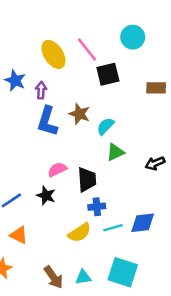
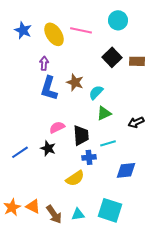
pink line: (87, 49) -> (81, 30), turned -40
black square: (108, 74) -> (112, 57), moved, turned -30
blue star: (15, 80) -> (23, 30), moved
cyan line: (113, 228) -> (108, 143), moved
orange triangle: (19, 235) -> (33, 206), moved

